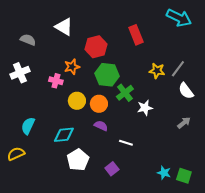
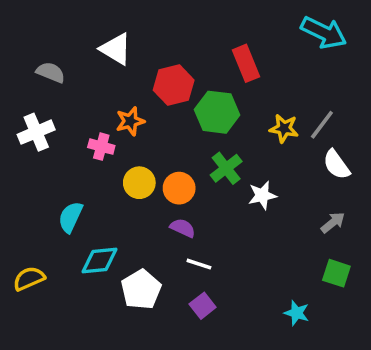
green hexagon: (107, 75) -> (217, 112), moved
cyan semicircle: (28, 126) -> (71, 217), moved
cyan diamond: (64, 135) -> (99, 260), moved
white line: (126, 143) -> (199, 264), moved
green square: (184, 176) -> (336, 273), moved

